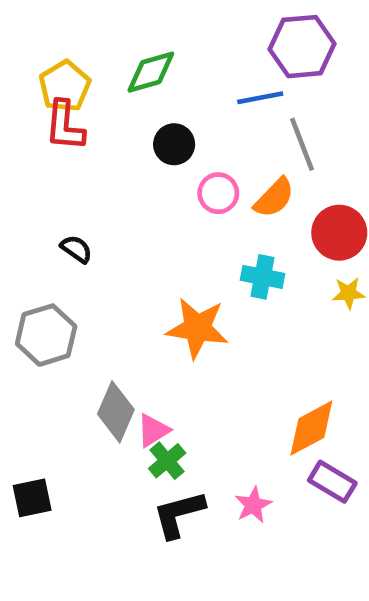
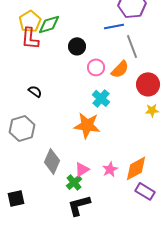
green diamond: (151, 72) -> (49, 24), moved
cyan cross: (262, 277) -> (101, 98), moved, turned 30
pink triangle: (153, 430) -> (82, 169), moved
pink star: (253, 505) -> (110, 169), moved

